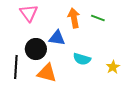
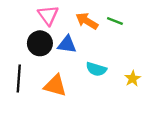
pink triangle: (29, 13) -> (48, 15), moved
orange arrow: (74, 18) -> (87, 21), turned -48
black circle: (36, 49) -> (40, 43), moved

